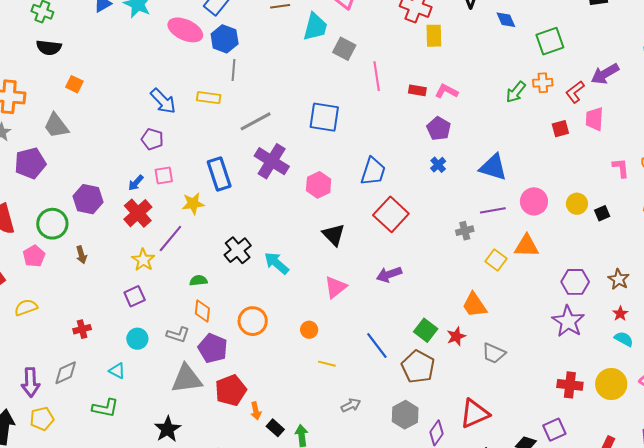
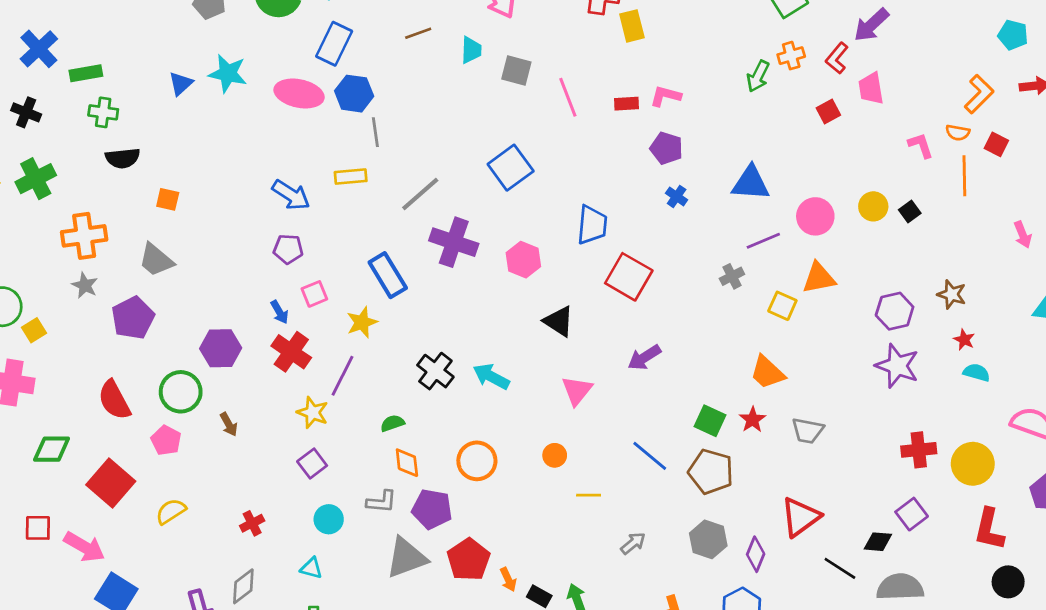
cyan trapezoid: (315, 27) -> (471, 50), size x0.7
blue square: (324, 117) -> (511, 168), turned -32
blue arrow: (136, 183) -> (279, 312), turned -60
yellow circle: (611, 384) -> (973, 464), moved

